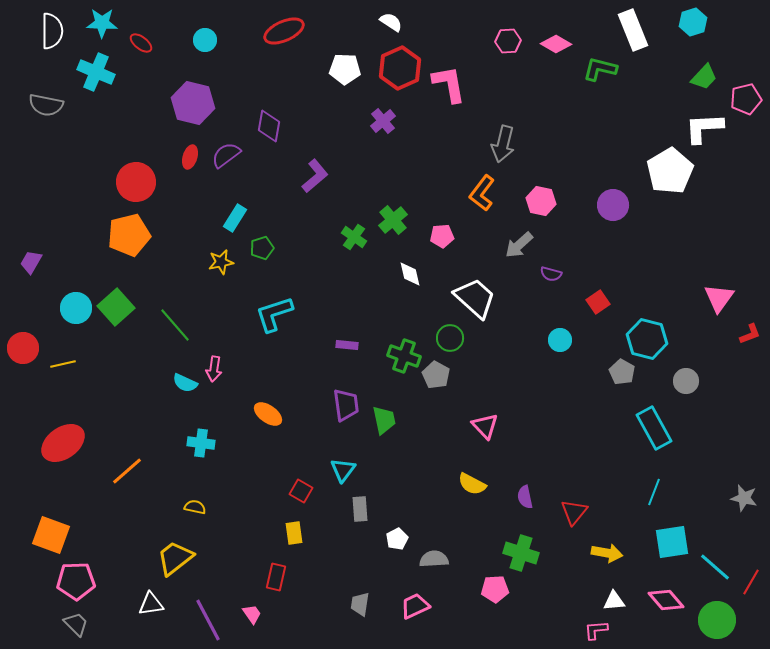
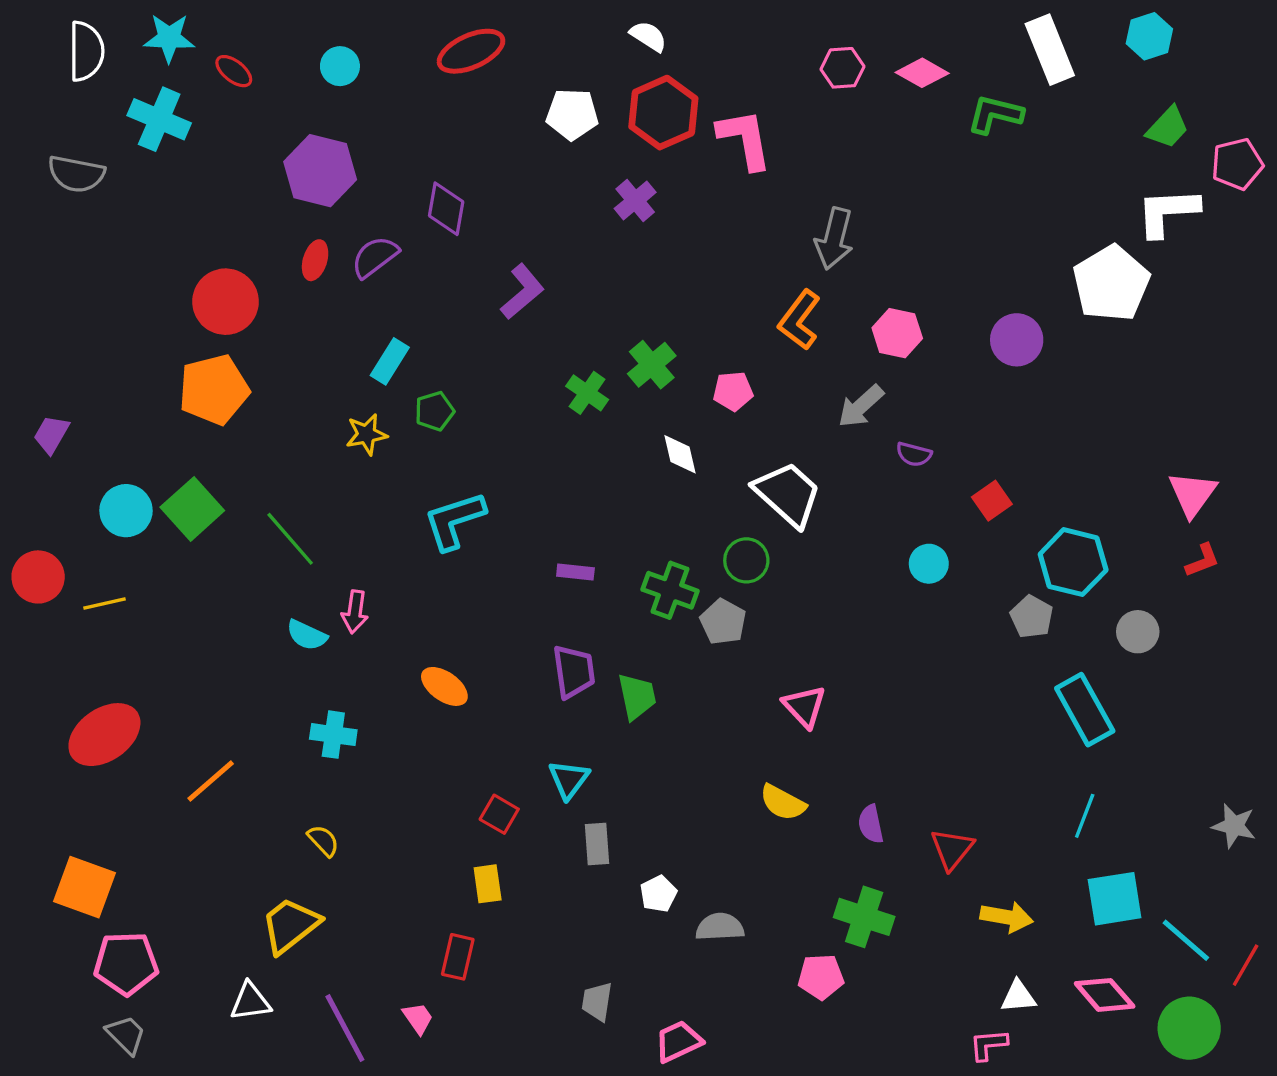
red L-shape: (750, 334) -> (1202, 560), moved
yellow semicircle: (195, 507) -> (323, 841), turned 35
pink trapezoid: (415, 606) -> (678, 1041), moved

